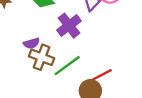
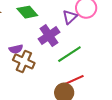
green line: (67, 66) -> (69, 54), moved

